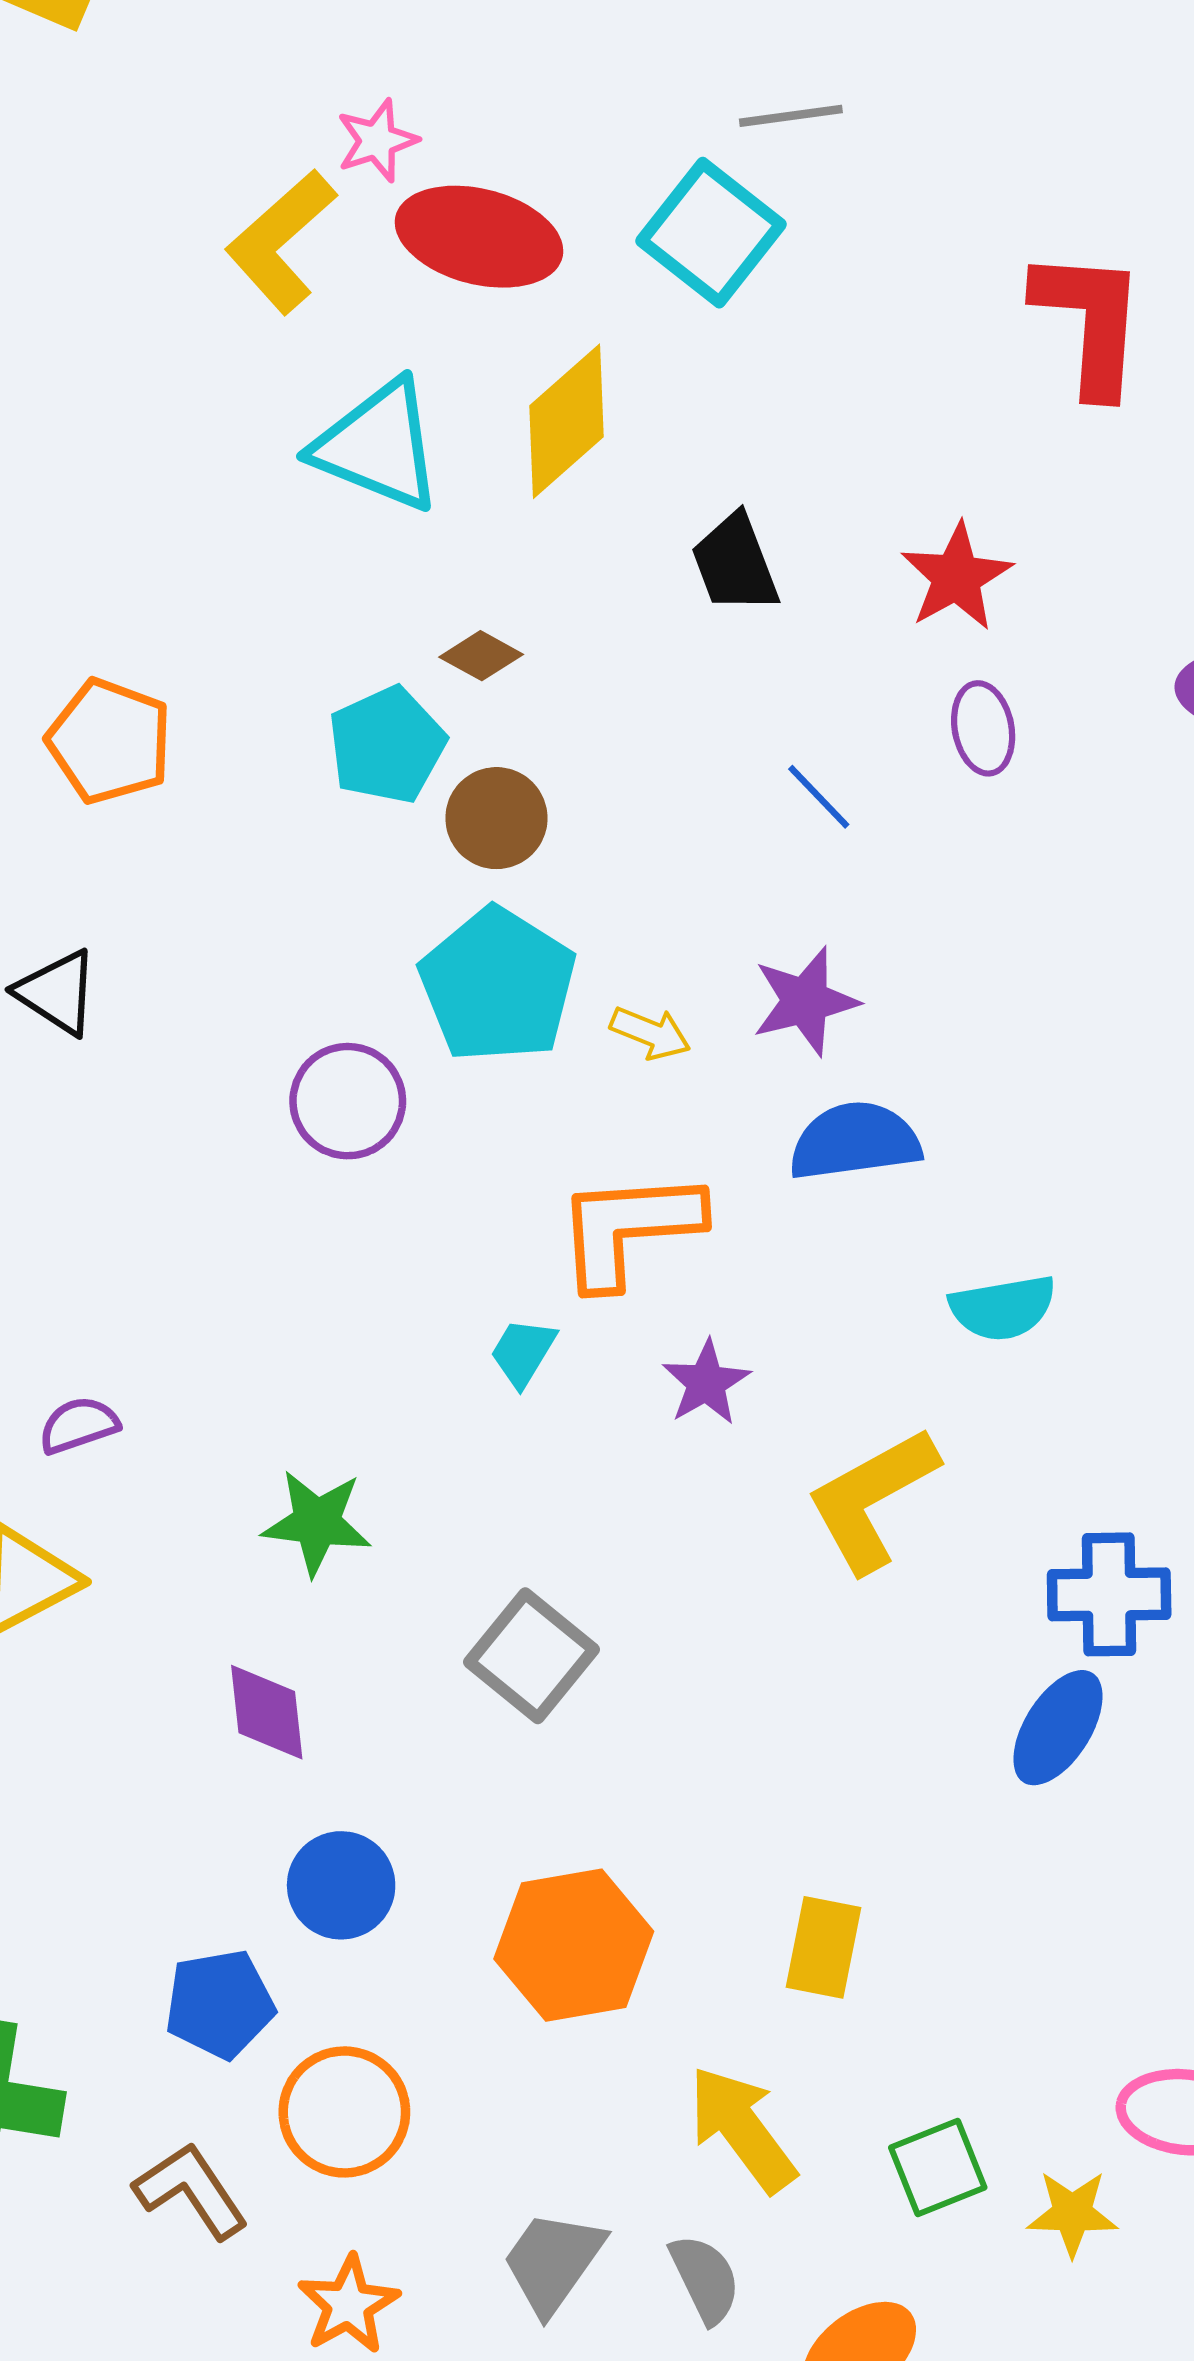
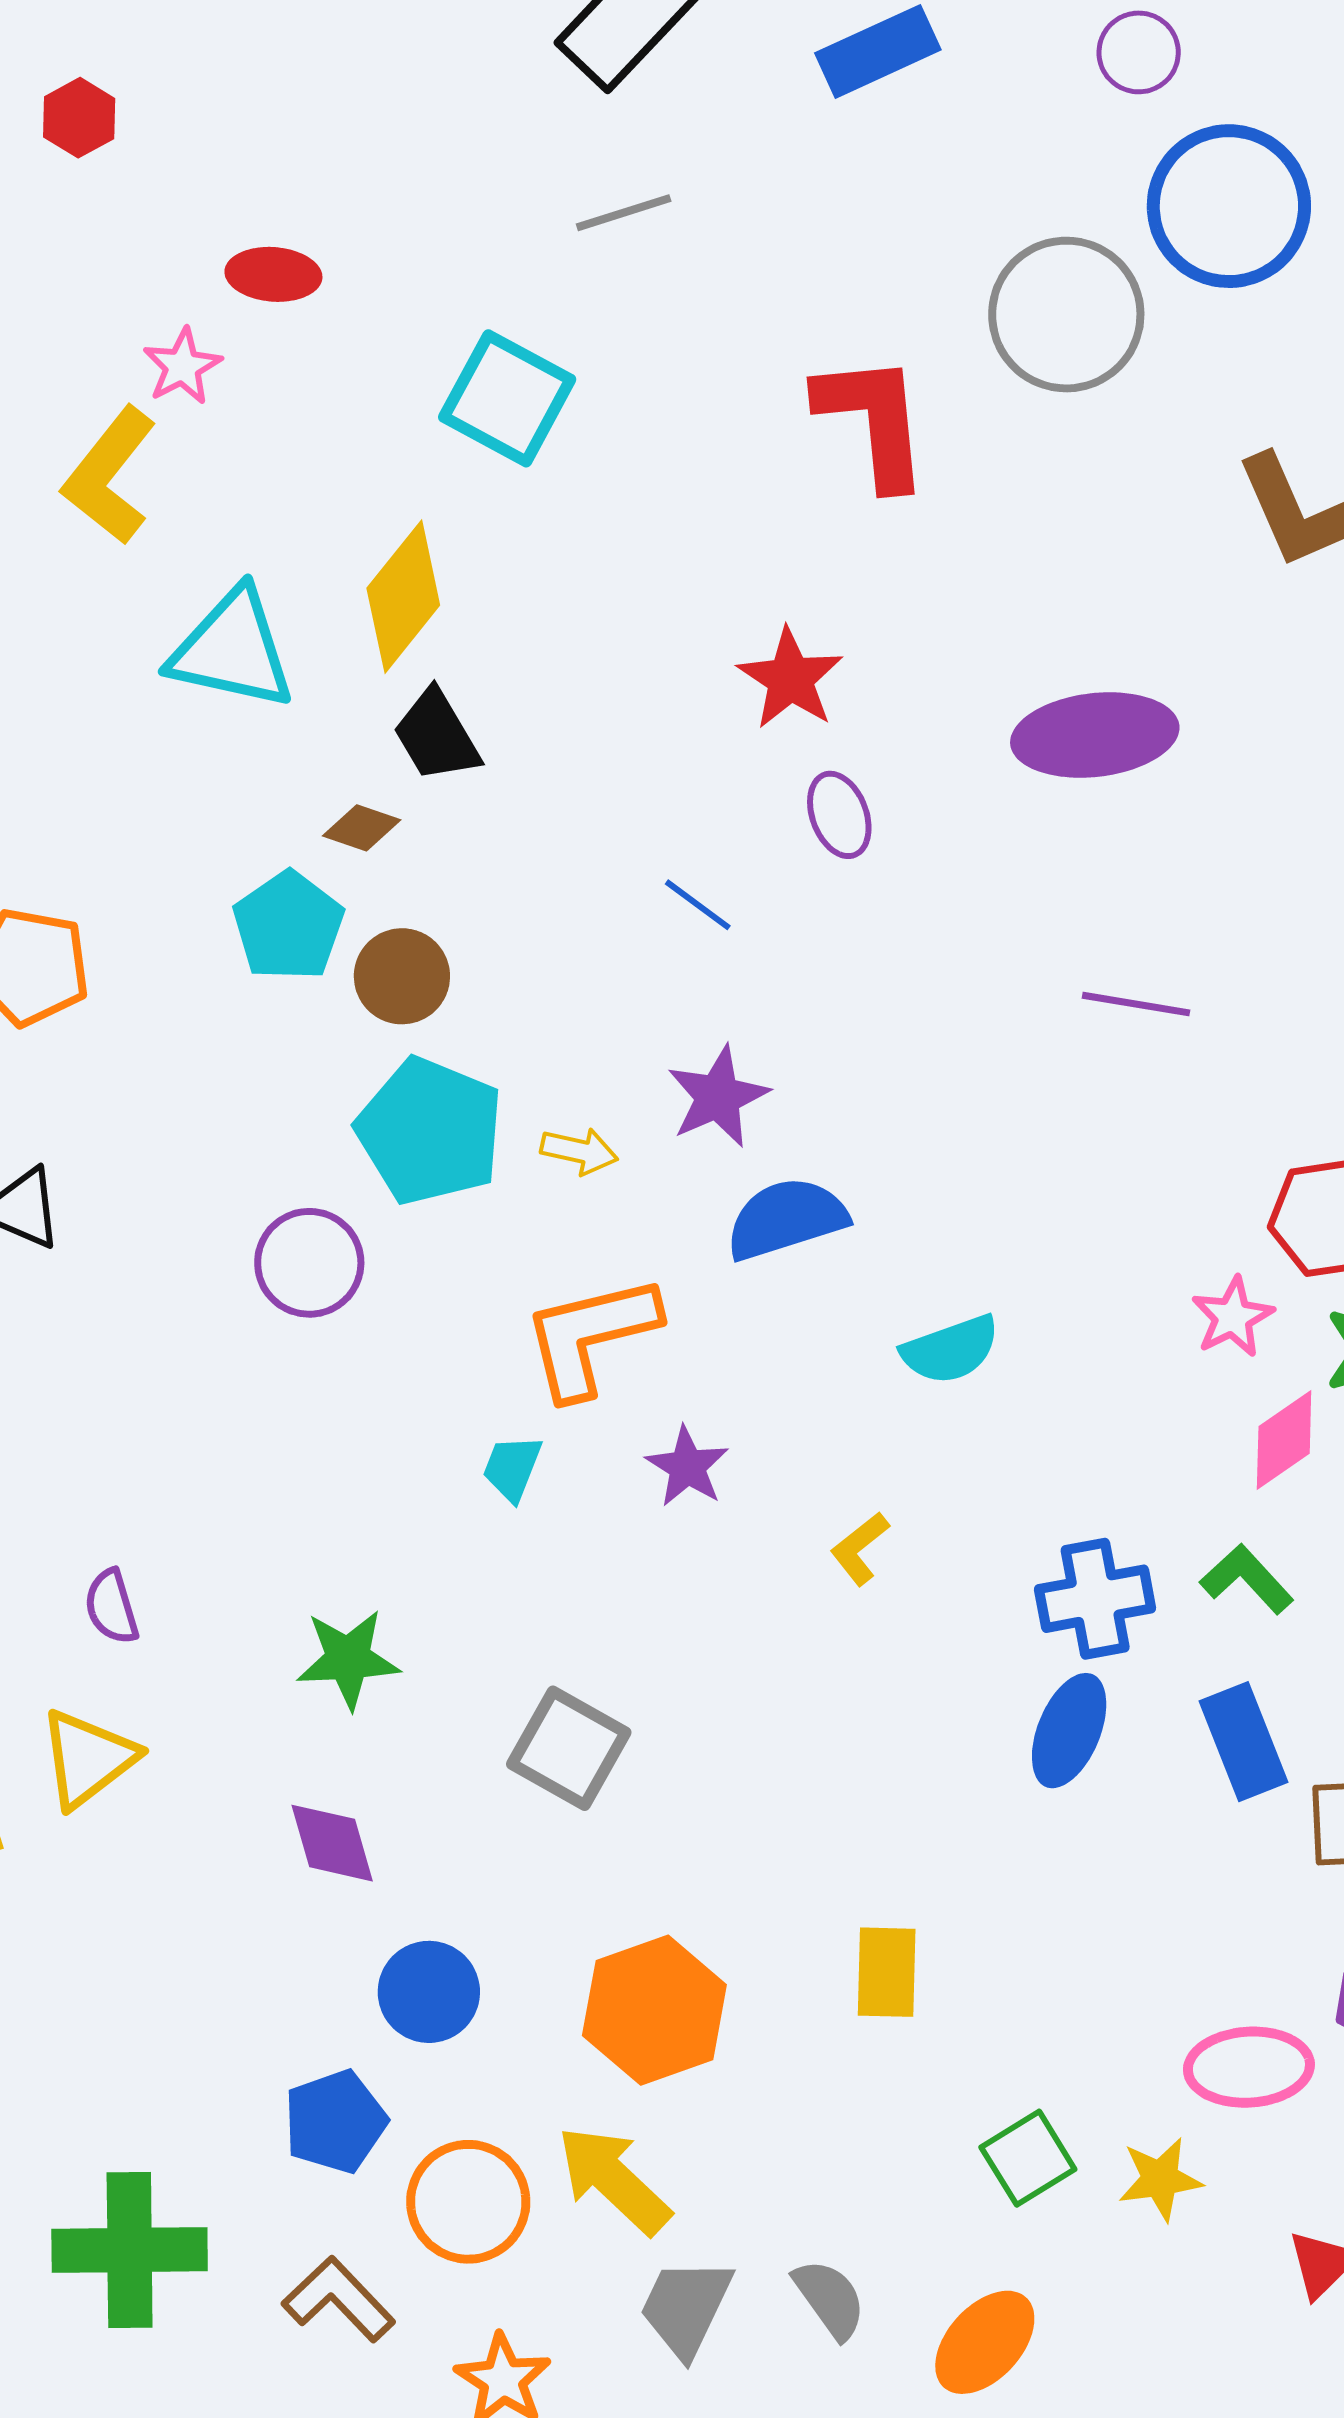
gray line: (791, 116) -> (624, 213), moved
red ellipse: (479, 237) -> (273, 274), moved, size x0.6
black trapezoid: (735, 564) -> (437, 736), moved
purple semicircle: (79, 1425) -> (112, 1607), turned -78
yellow L-shape: (872, 1499) -> (860, 1548), size x0.5
yellow arrow: (742, 2129) -> (614, 2180), moved

